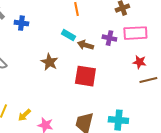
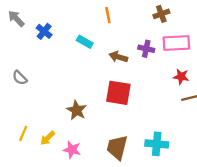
blue cross: (21, 23) -> (44, 31), turned 32
cyan rectangle: (68, 35) -> (85, 42), moved
brown star: (49, 62) -> (77, 110), moved

